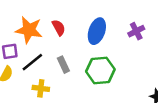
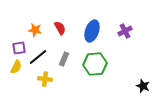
orange star: (29, 30) -> (35, 30), size x0.6
gray rectangle: (63, 65) -> (64, 59), turned 48

